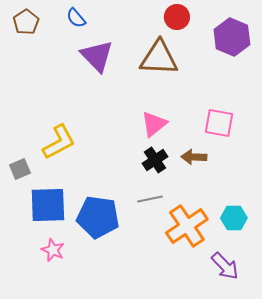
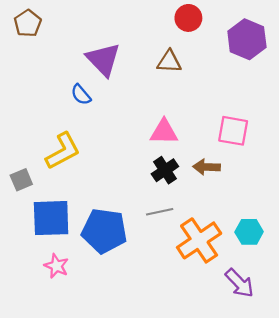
blue semicircle: (76, 18) -> (81, 95), moved
brown triangle: (159, 58) -> (169, 62), size x0.6
pink triangle: (154, 124) -> (164, 132), turned 40

